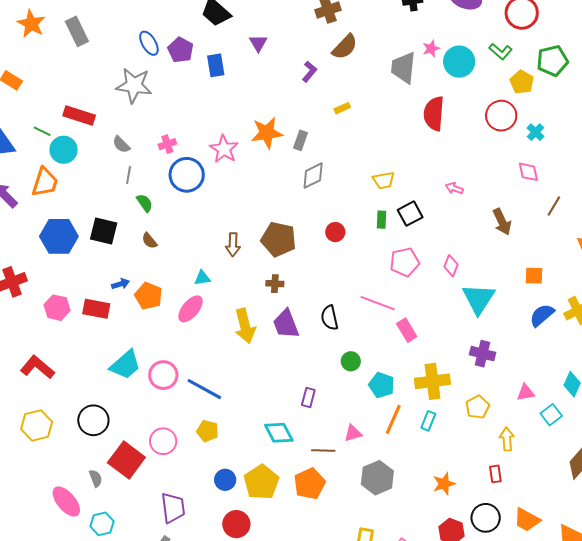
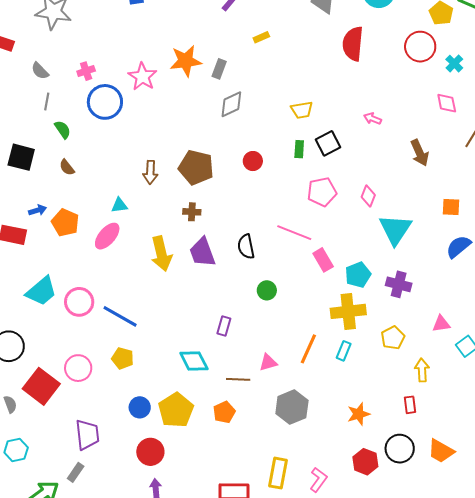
cyan pentagon: (382, 385) -> (358, 275), moved, turned 30
orange pentagon: (310, 484) -> (224, 412), size x0.7

